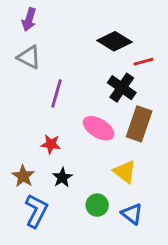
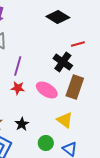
black diamond: (115, 41) -> (58, 17), moved
red star: (51, 144) -> (18, 88), moved

